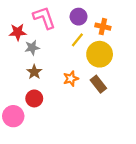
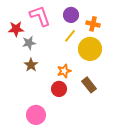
brown rectangle: (98, 84) -> (89, 85), moved
red circle: (34, 98) -> (59, 89), moved
pink circle: (13, 116) -> (36, 115), moved

